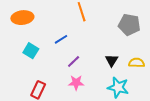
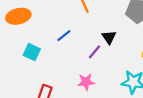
black triangle: (112, 60) -> (109, 37), moved
purple line: (74, 62) -> (95, 52), moved

